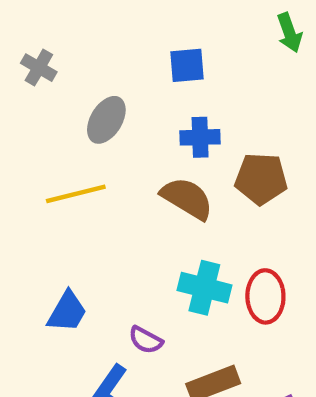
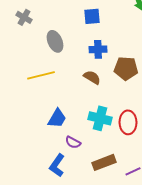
gray ellipse: (106, 120) -> (55, 41), turned -55
brown semicircle: (187, 198) -> (92, 77), size x0.7
blue trapezoid: (67, 312) -> (57, 118), moved

